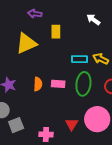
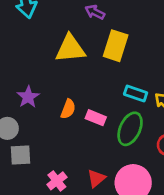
yellow rectangle: (56, 32) -> (116, 46), size x1.5
pink cross: (46, 134) -> (57, 181), turned 32

